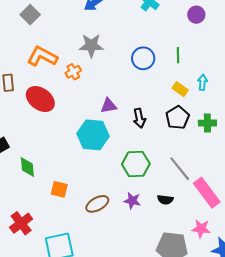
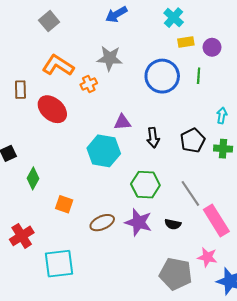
purple circle: (196, 15) -> (212, 47), moved
blue circle: (143, 58) -> (162, 76), size x1.4
cyan arrow: (202, 82) -> (222, 115), moved
yellow rectangle: (180, 89) -> (186, 42), moved, turned -49
green diamond: (27, 167) -> (33, 178), turned 30
purple star: (132, 201) -> (138, 222), size x1.5

